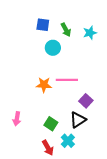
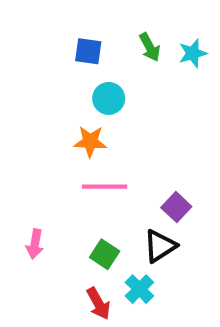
green arrow: (66, 30) -> (150, 47), moved
cyan star: (90, 33) -> (193, 53), moved
pink line: (67, 80) -> (105, 187), moved
orange star: (44, 85) -> (90, 141), moved

